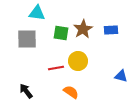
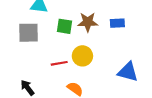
brown star: (83, 29) -> (88, 22), turned 30
blue triangle: (121, 76) -> (128, 72), size x1.5

